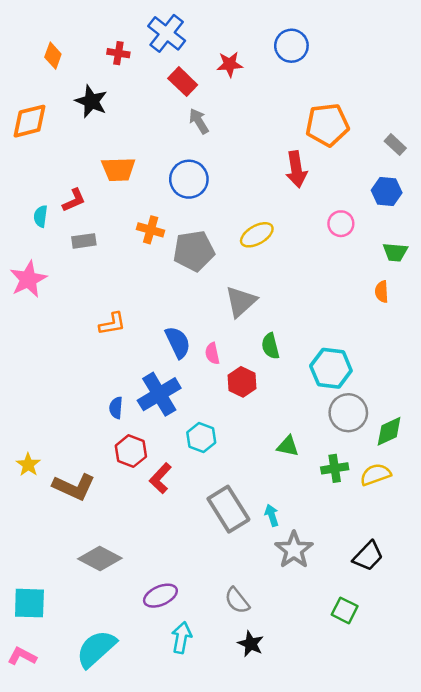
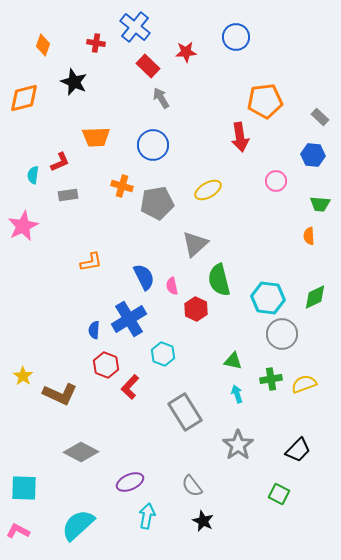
green semicircle: (270, 346) -> (219, 280), size x1.5
green diamond: (389, 431) -> (315, 297), moved
cyan arrow: (272, 515) -> (237, 394), moved

